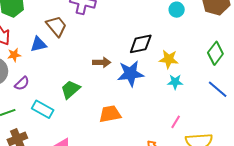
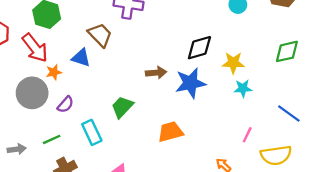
blue triangle: (38, 44) -> (81, 58), turned 36
green diamond: (215, 53) -> (287, 51), turned 45
blue line: (218, 89) -> (289, 113), moved
cyan rectangle: (43, 109) -> (92, 132), turned 40

